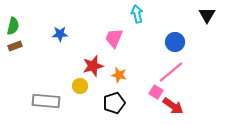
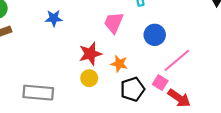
blue circle: (175, 42) -> (155, 35), moved
yellow circle: (80, 86) -> (89, 78), moved
black pentagon: (114, 103) -> (132, 89), moved

